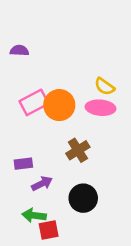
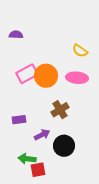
yellow semicircle: (105, 86) -> (80, 51), moved
purple arrow: (42, 184) -> (42, 135), moved

